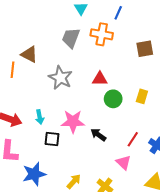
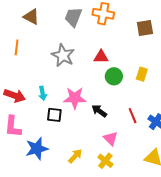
brown triangle: (29, 54) -> (31, 17), moved
red line: (133, 139) -> (133, 116), turned -56
pink triangle: (123, 162) -> (110, 139), moved

